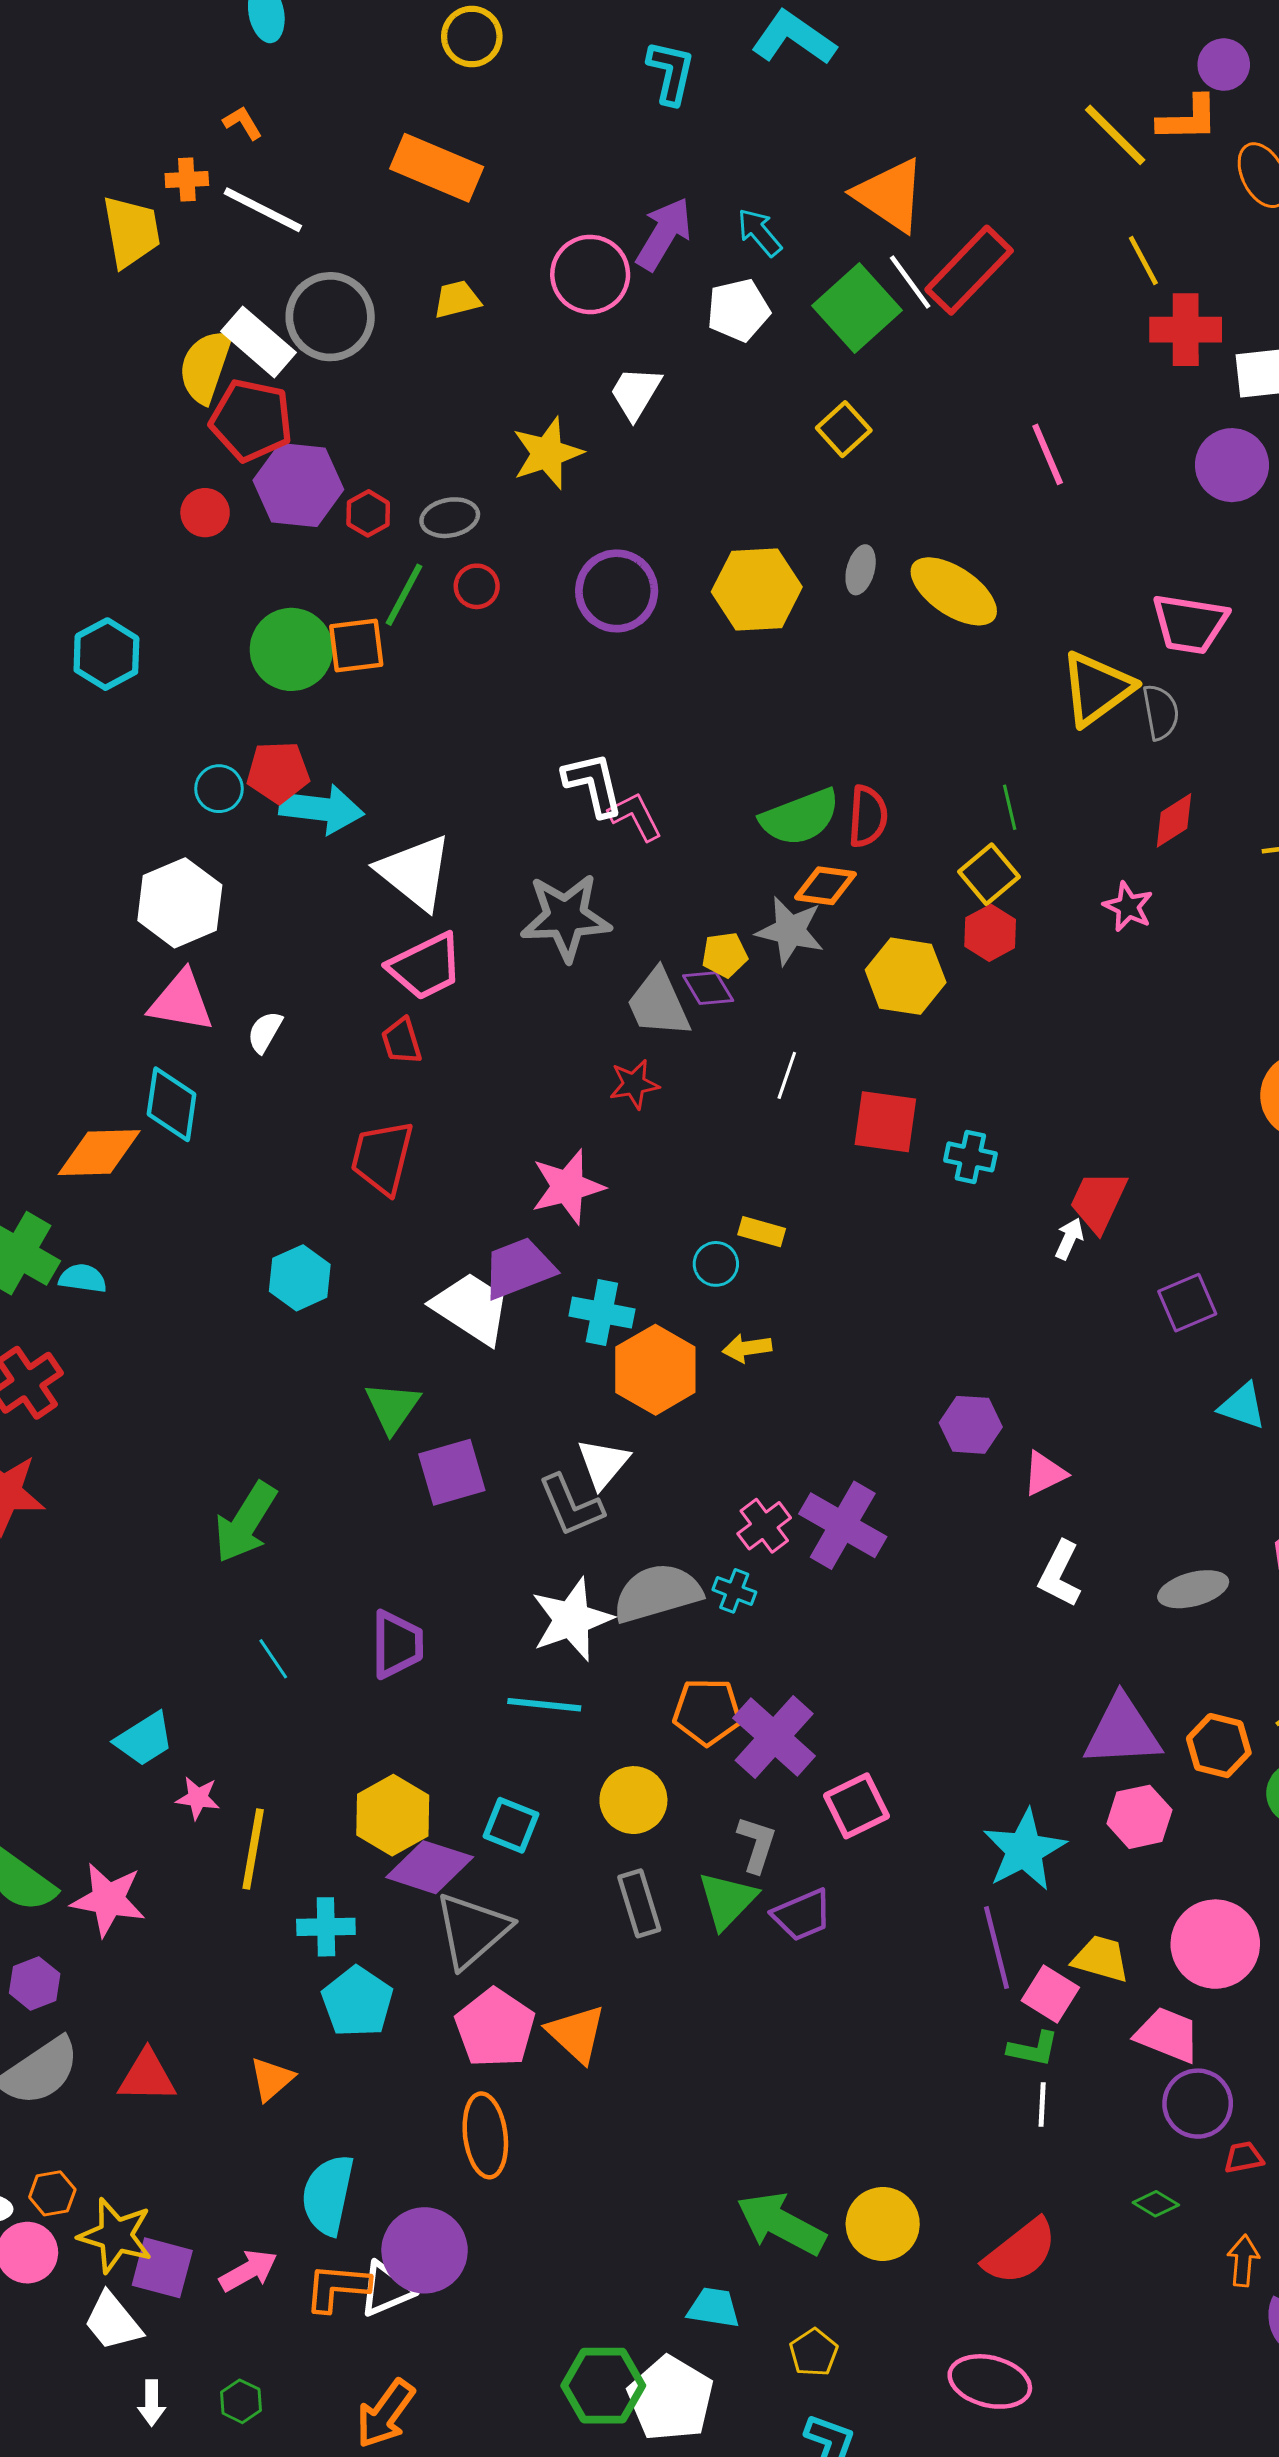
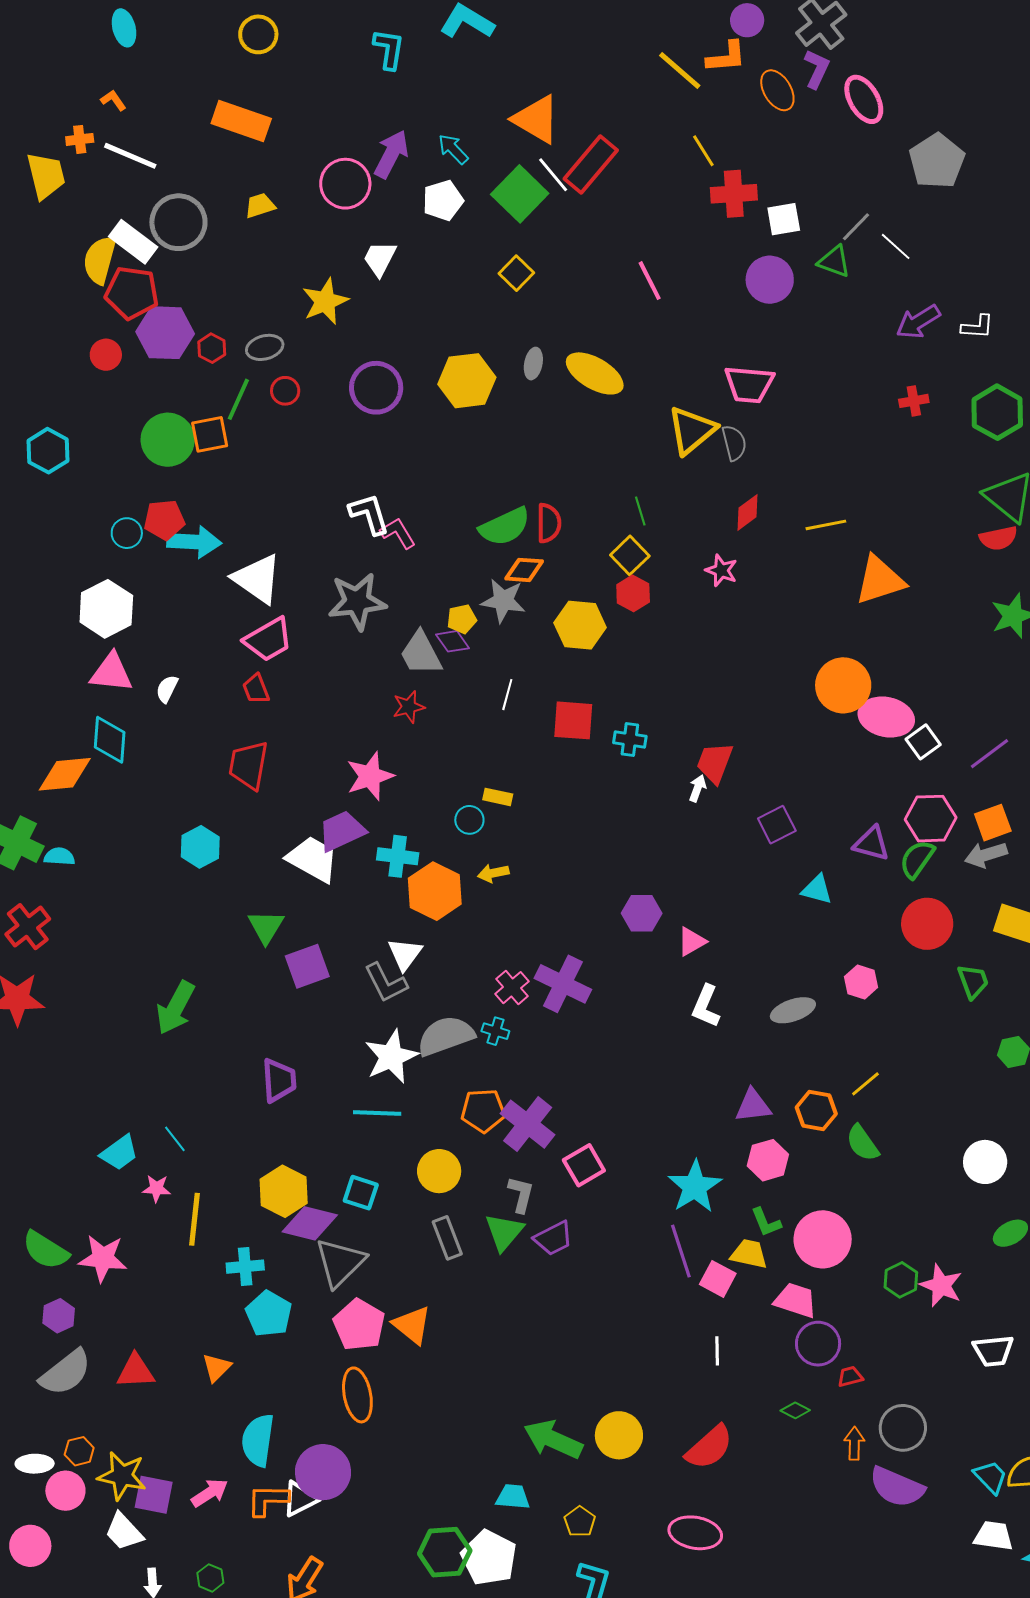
cyan line: (273, 1659) -> (175, 1139), moved
purple triangle: (1122, 1732) -> (753, 1106), size x0.7
green L-shape: (1033, 2049) -> (766, 1222), moved, turned 60

